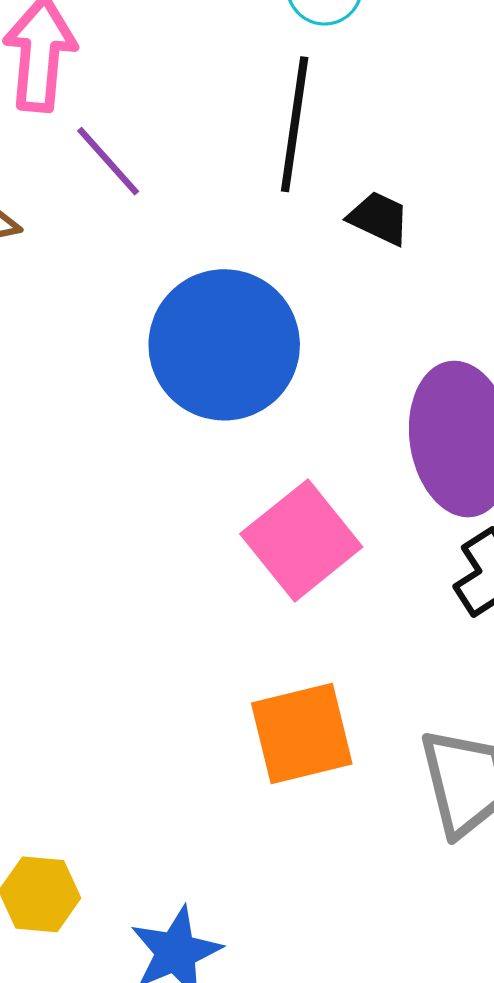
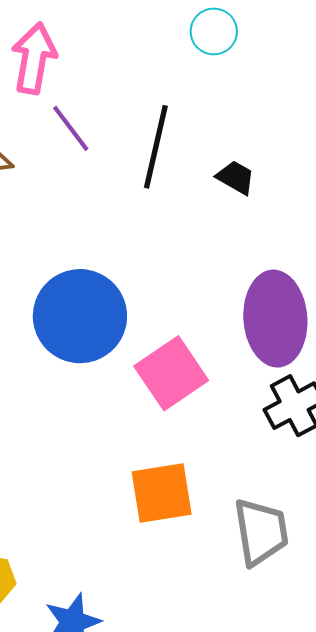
black line: (295, 124) -> (156, 147), moved
blue circle: (224, 345) -> (80, 316), moved

